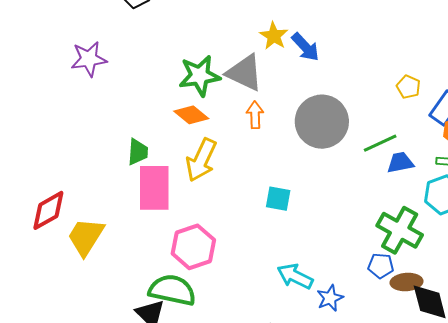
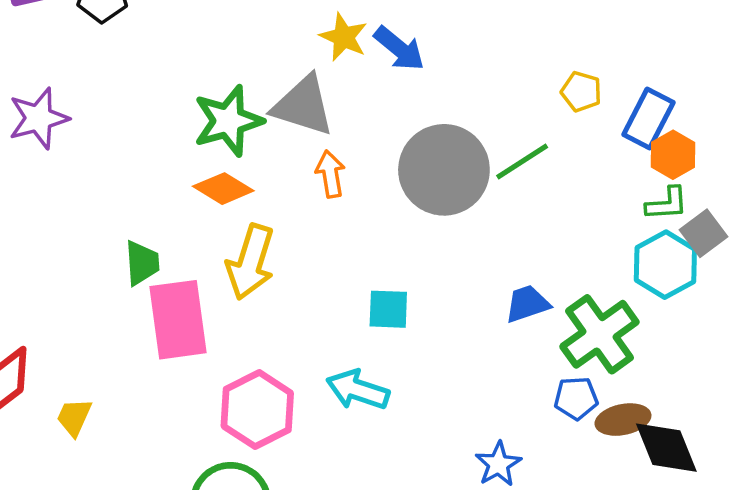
green line: (380, 143) -> (522, 161), moved
blue trapezoid: (400, 163) -> (527, 304), moved
green cross: (400, 230) -> (599, 334), turned 33
yellow trapezoid: (86, 237) -> (74, 417), size x0.6
cyan arrow: (295, 276) -> (358, 390), moved

